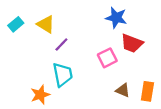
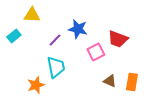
blue star: (116, 18) -> (78, 29), moved
cyan rectangle: (16, 24) -> (14, 36), moved
yellow triangle: (46, 24) -> (32, 15), moved, turned -30

